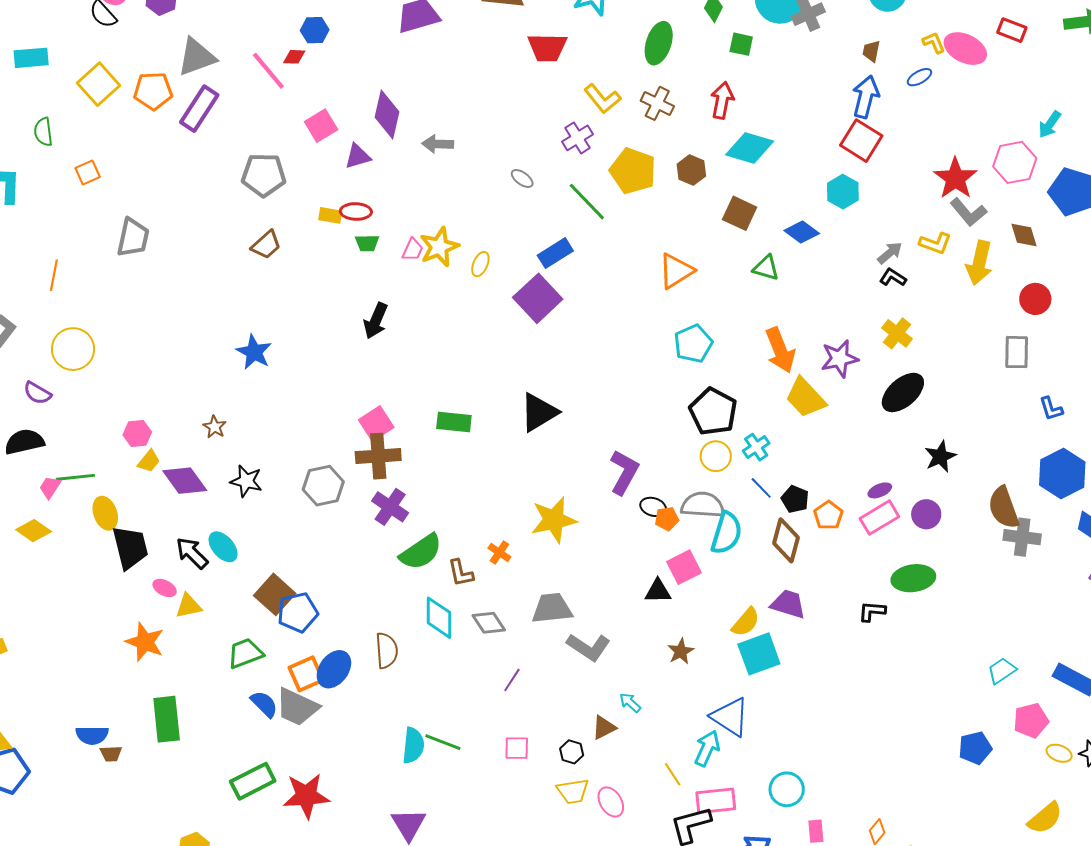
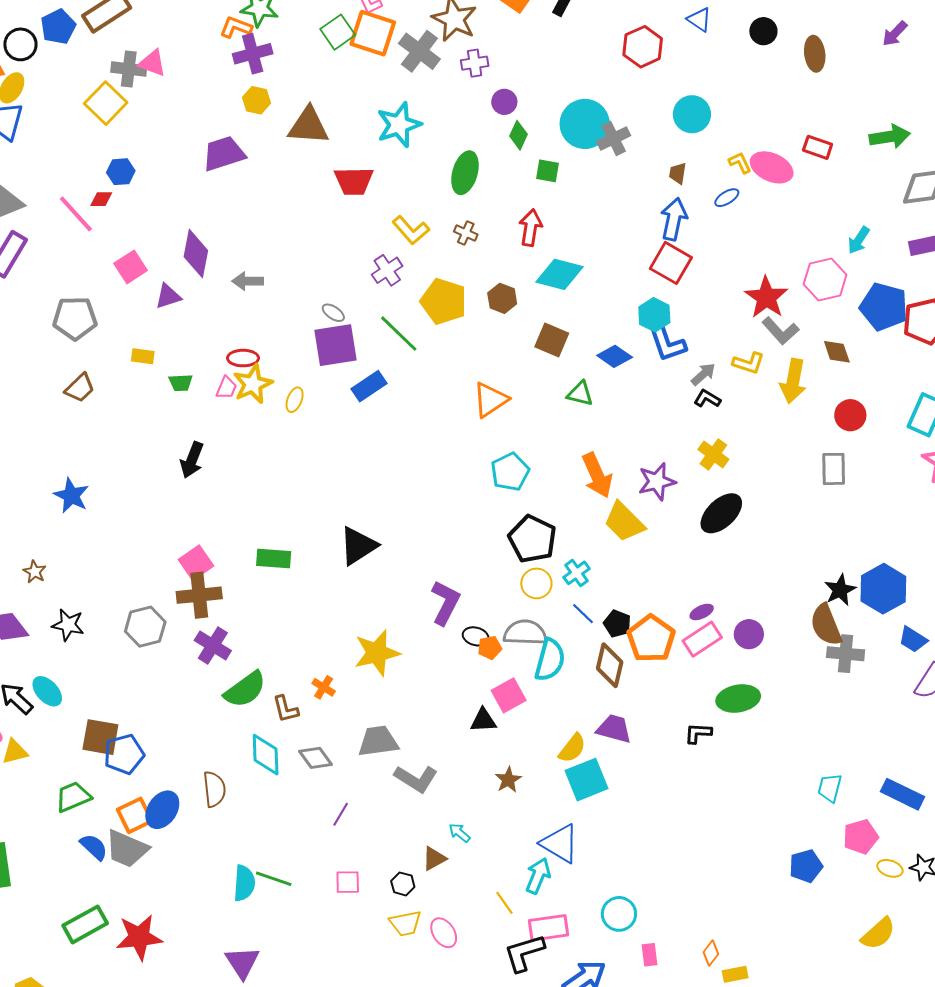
brown cross: (657, 103) -> (466, 233), size x0.7
red ellipse: (356, 211) -> (243, 358), moved
purple square: (538, 298) -> (335, 345), moved, turned 36
blue L-shape: (1051, 409) -> (667, 343), moved, size x1.6
black star: (940, 457) -> (840, 590), moved
orange pentagon: (828, 515) -> (651, 639), size x1.6
brown square: (275, 594) -> (100, 737), turned -30
cyan trapezoid: (1002, 671) -> (830, 788), turned -40

